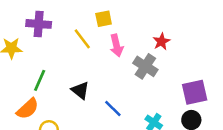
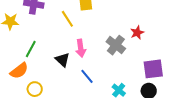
red star: (161, 42) -> (137, 33), moved
pink arrow: (117, 46) -> (81, 48), moved

